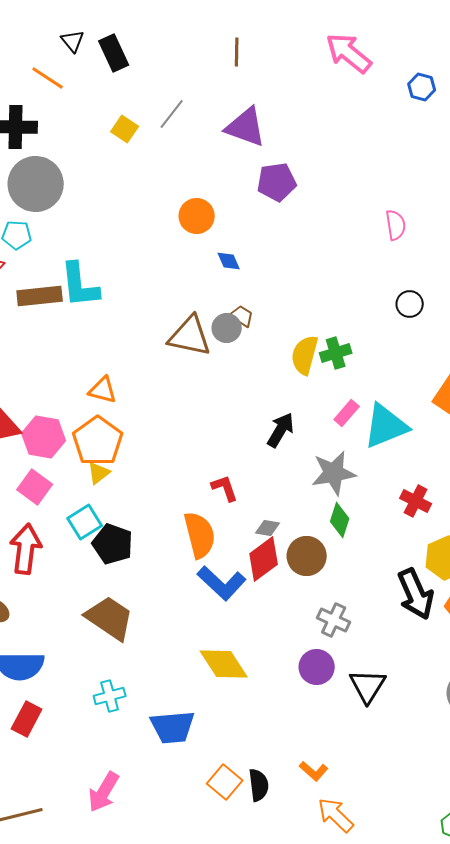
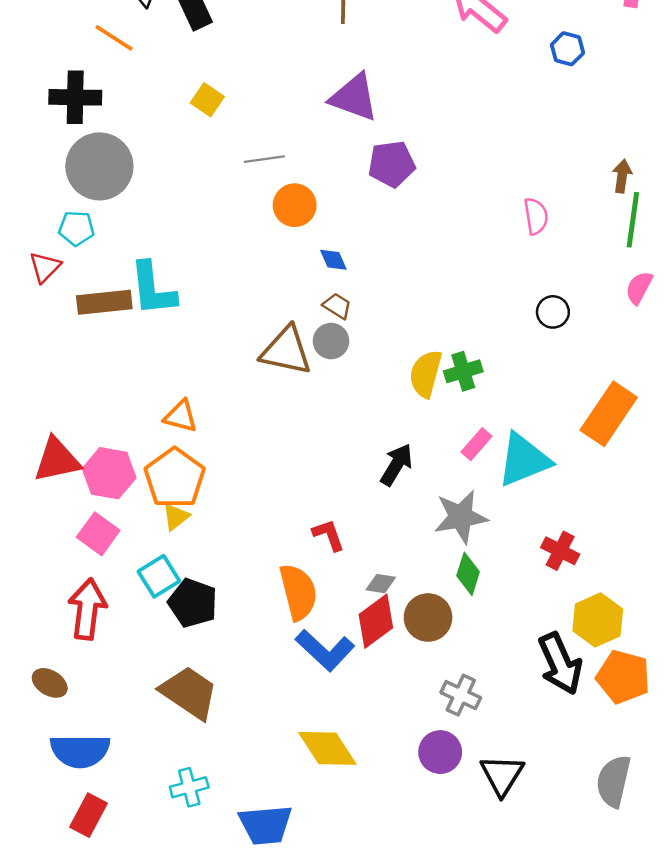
gray line: (172, 114) -> (264, 159), moved, turned 44
brown trapezoid: (242, 316) -> (337, 306), moved

